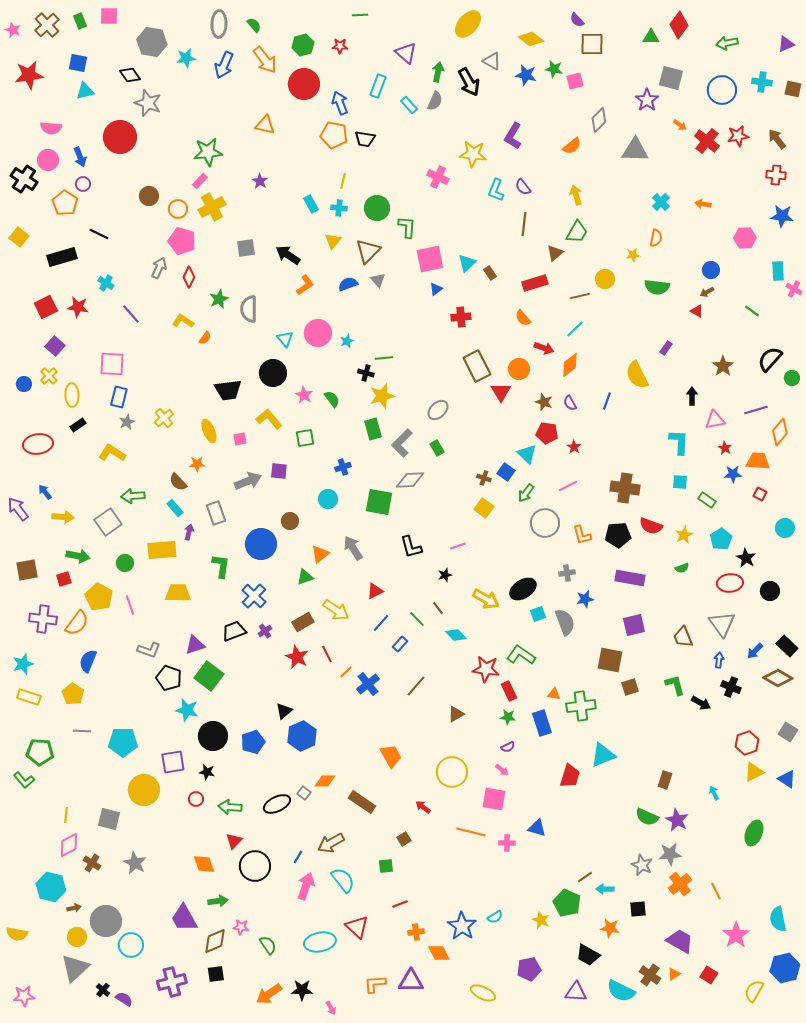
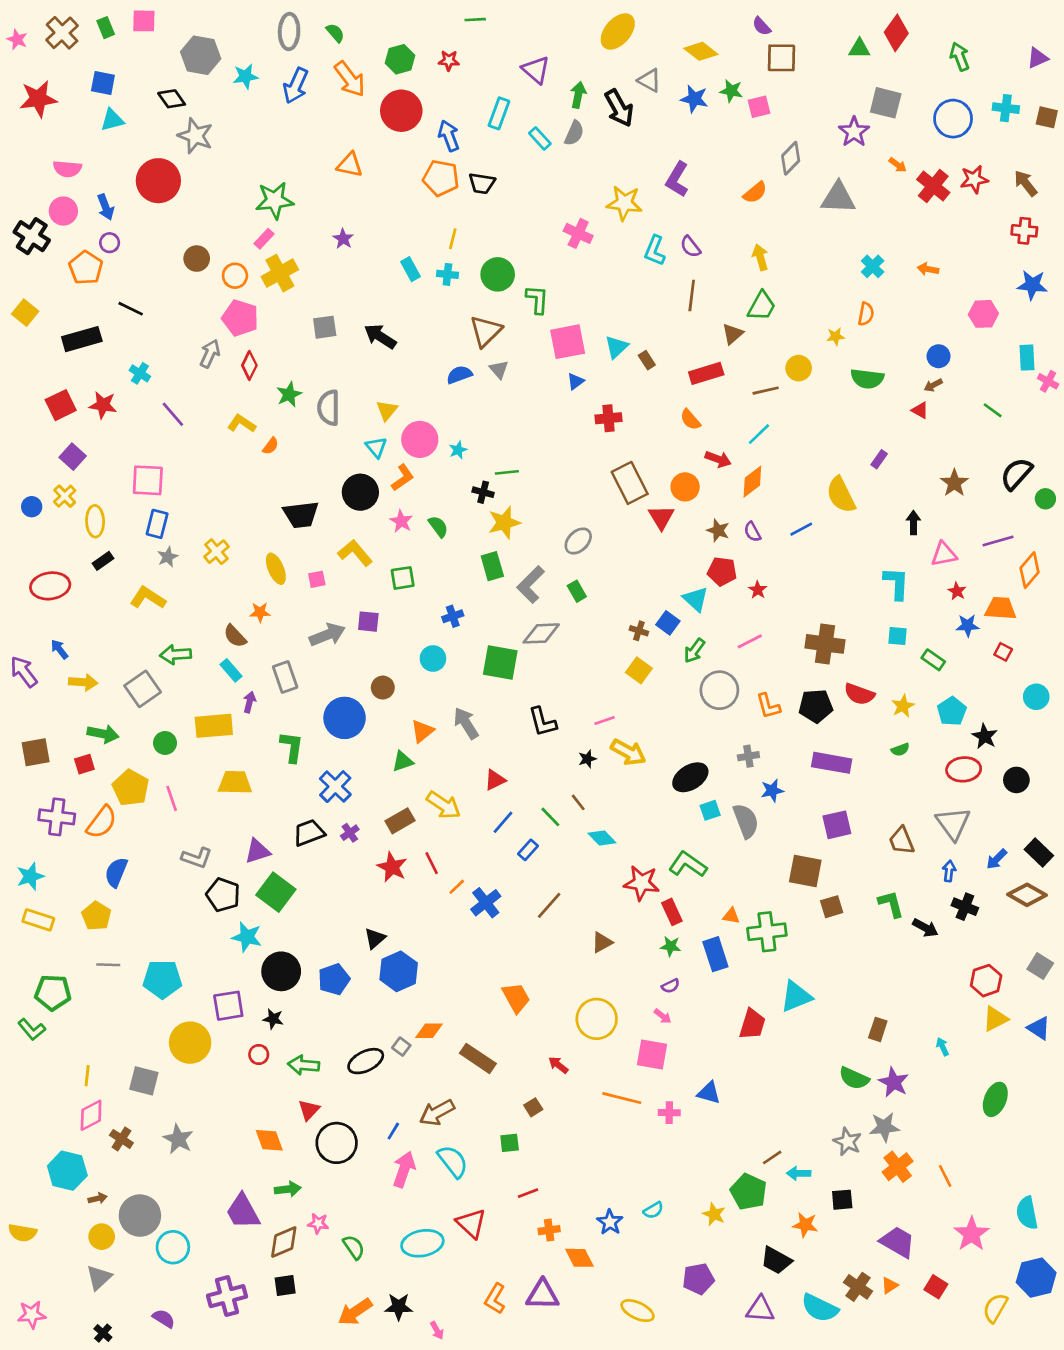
green arrow: (727, 43) -> (960, 57), turned 80
yellow triangle: (333, 241) -> (387, 410), moved
orange L-shape: (305, 285) -> (403, 478), moved
blue line: (607, 401) -> (801, 529), turned 42
yellow arrow: (486, 599) -> (628, 752), moved
blue star: (462, 926) -> (610, 1222), size x0.7
gray triangle: (75, 968) -> (99, 1278), size x0.7
orange L-shape: (375, 984) -> (495, 1299), turned -55
black cross: (103, 990) -> (103, 1333), moved

